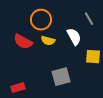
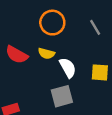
orange circle: (41, 20) -> (52, 23), moved
white semicircle: (74, 37) -> (68, 68), moved

